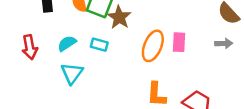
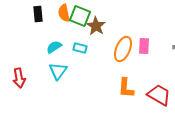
red arrow: (30, 47) -> (19, 78), moved

